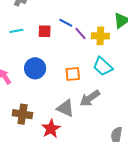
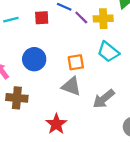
gray arrow: (90, 98) -> (104, 99), moved
gray triangle: (65, 108) -> (71, 86), moved
brown cross: (22, 114) -> (17, 98), moved

